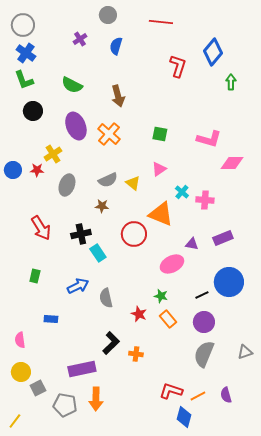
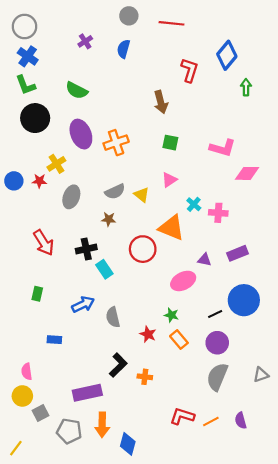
gray circle: (108, 15) -> (129, 16), moved
brown arrow: (118, 96) -> (161, 102), moved
black circle: (33, 111) -> (35, 118), size x1.4
orange cross: (109, 134) -> (116, 143), turned 30
pink semicircle: (20, 340) -> (27, 371), moved
blue diamond: (184, 417) -> (128, 444), moved

